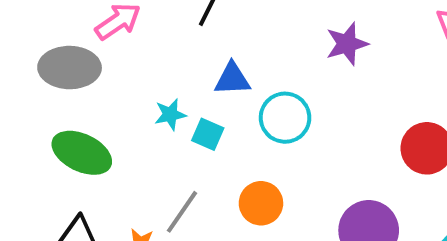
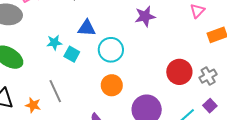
orange circle: (261, 203) -> (112, 85), moved
gray line: (182, 212) -> (55, 91), turned -65

